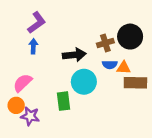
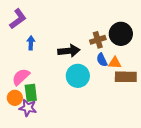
purple L-shape: (37, 23) -> (18, 19), moved
blue semicircle: (110, 65) -> (102, 60), turned 64
green rectangle: (63, 101) -> (31, 93), moved

